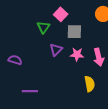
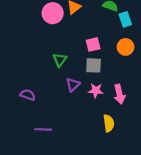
pink square: (61, 14) -> (93, 44), moved, turned 32

